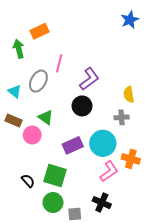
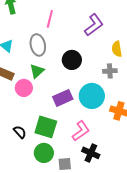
purple L-shape: (89, 79) -> (94, 25), moved
gray ellipse: (38, 81) -> (38, 45), moved, turned -40
green triangle: (46, 117) -> (37, 71), turned 42
pink L-shape: (109, 171) -> (81, 131), moved

